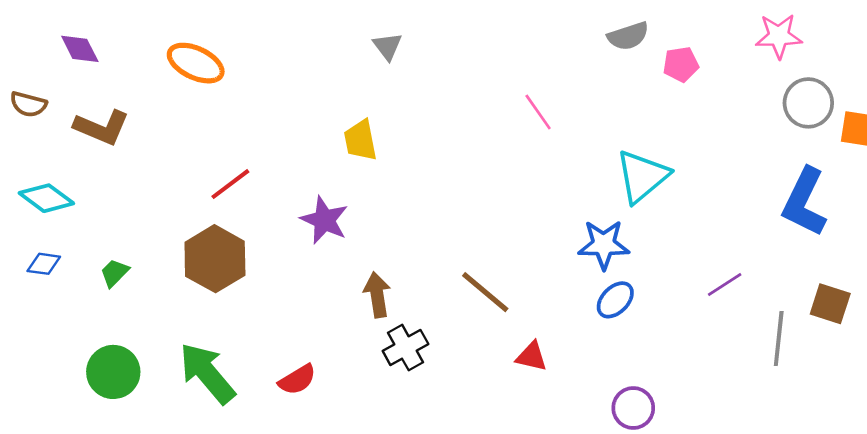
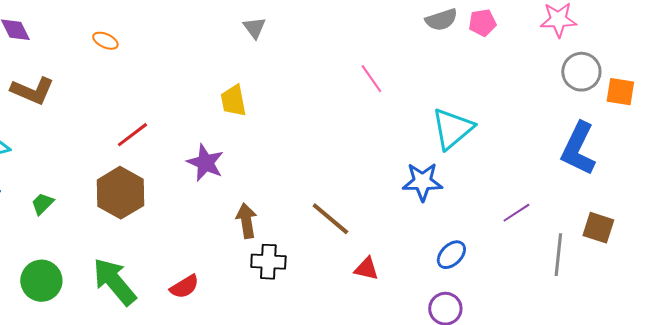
orange ellipse: (196, 63) -> (105, 41), size x0.6
pink pentagon: (681, 64) -> (482, 23), moved
blue ellipse: (615, 300) -> (451, 255), moved
black cross: (405, 348) -> (268, 262), turned 32

